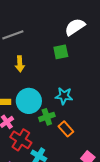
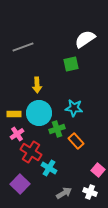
yellow arrow: (20, 64) -> (37, 85), moved

